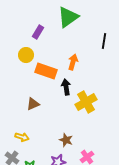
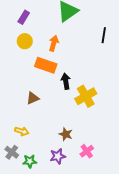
purple rectangle: (38, 32) -> (24, 17), moved
yellow circle: (26, 55) -> (25, 41), moved
orange arrow: (73, 62) -> (54, 43), moved

